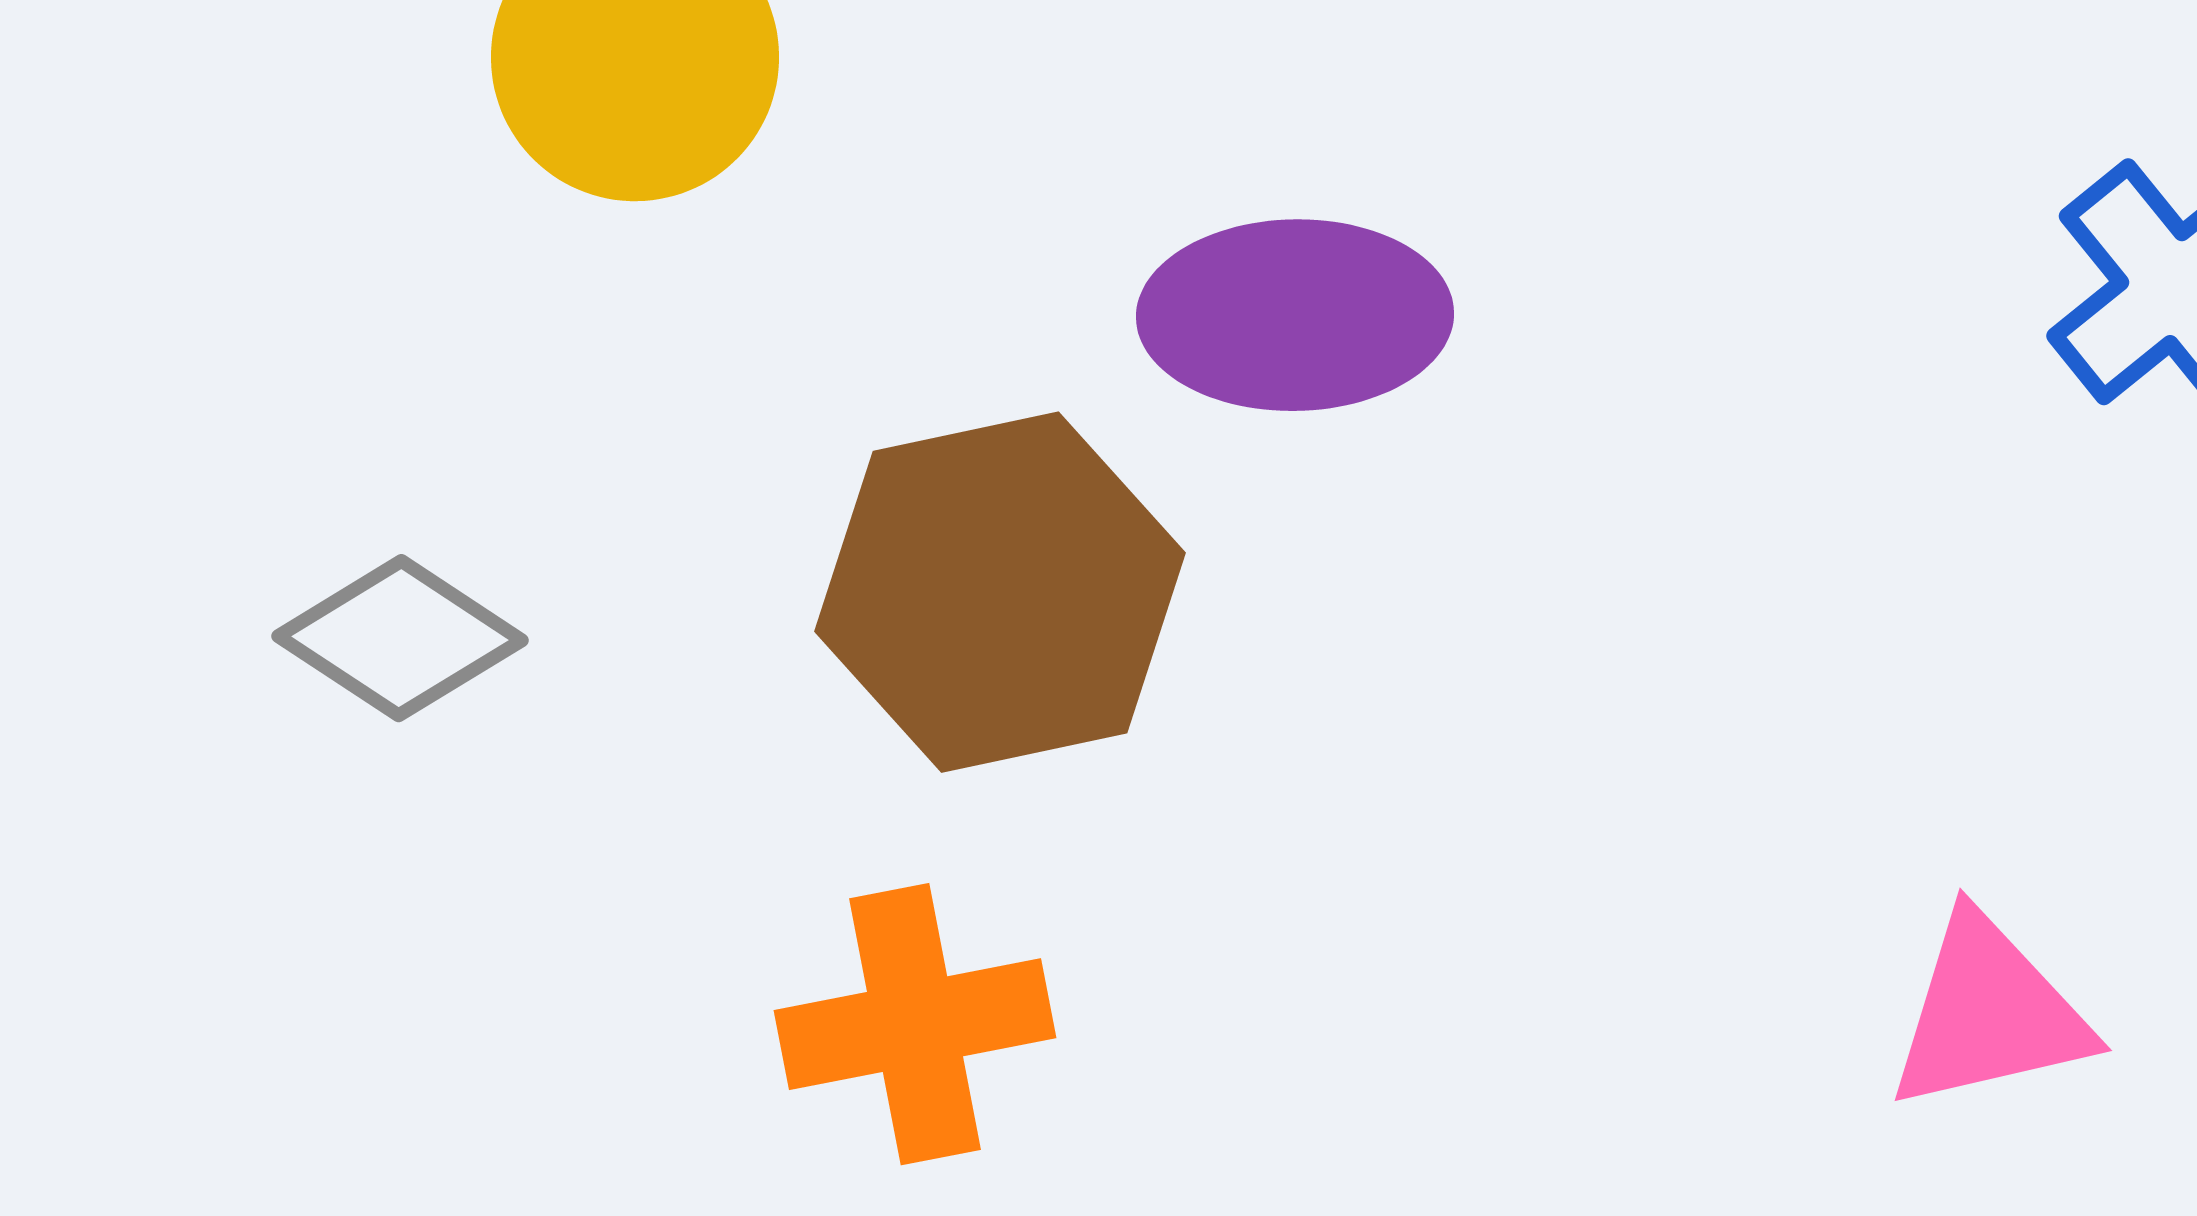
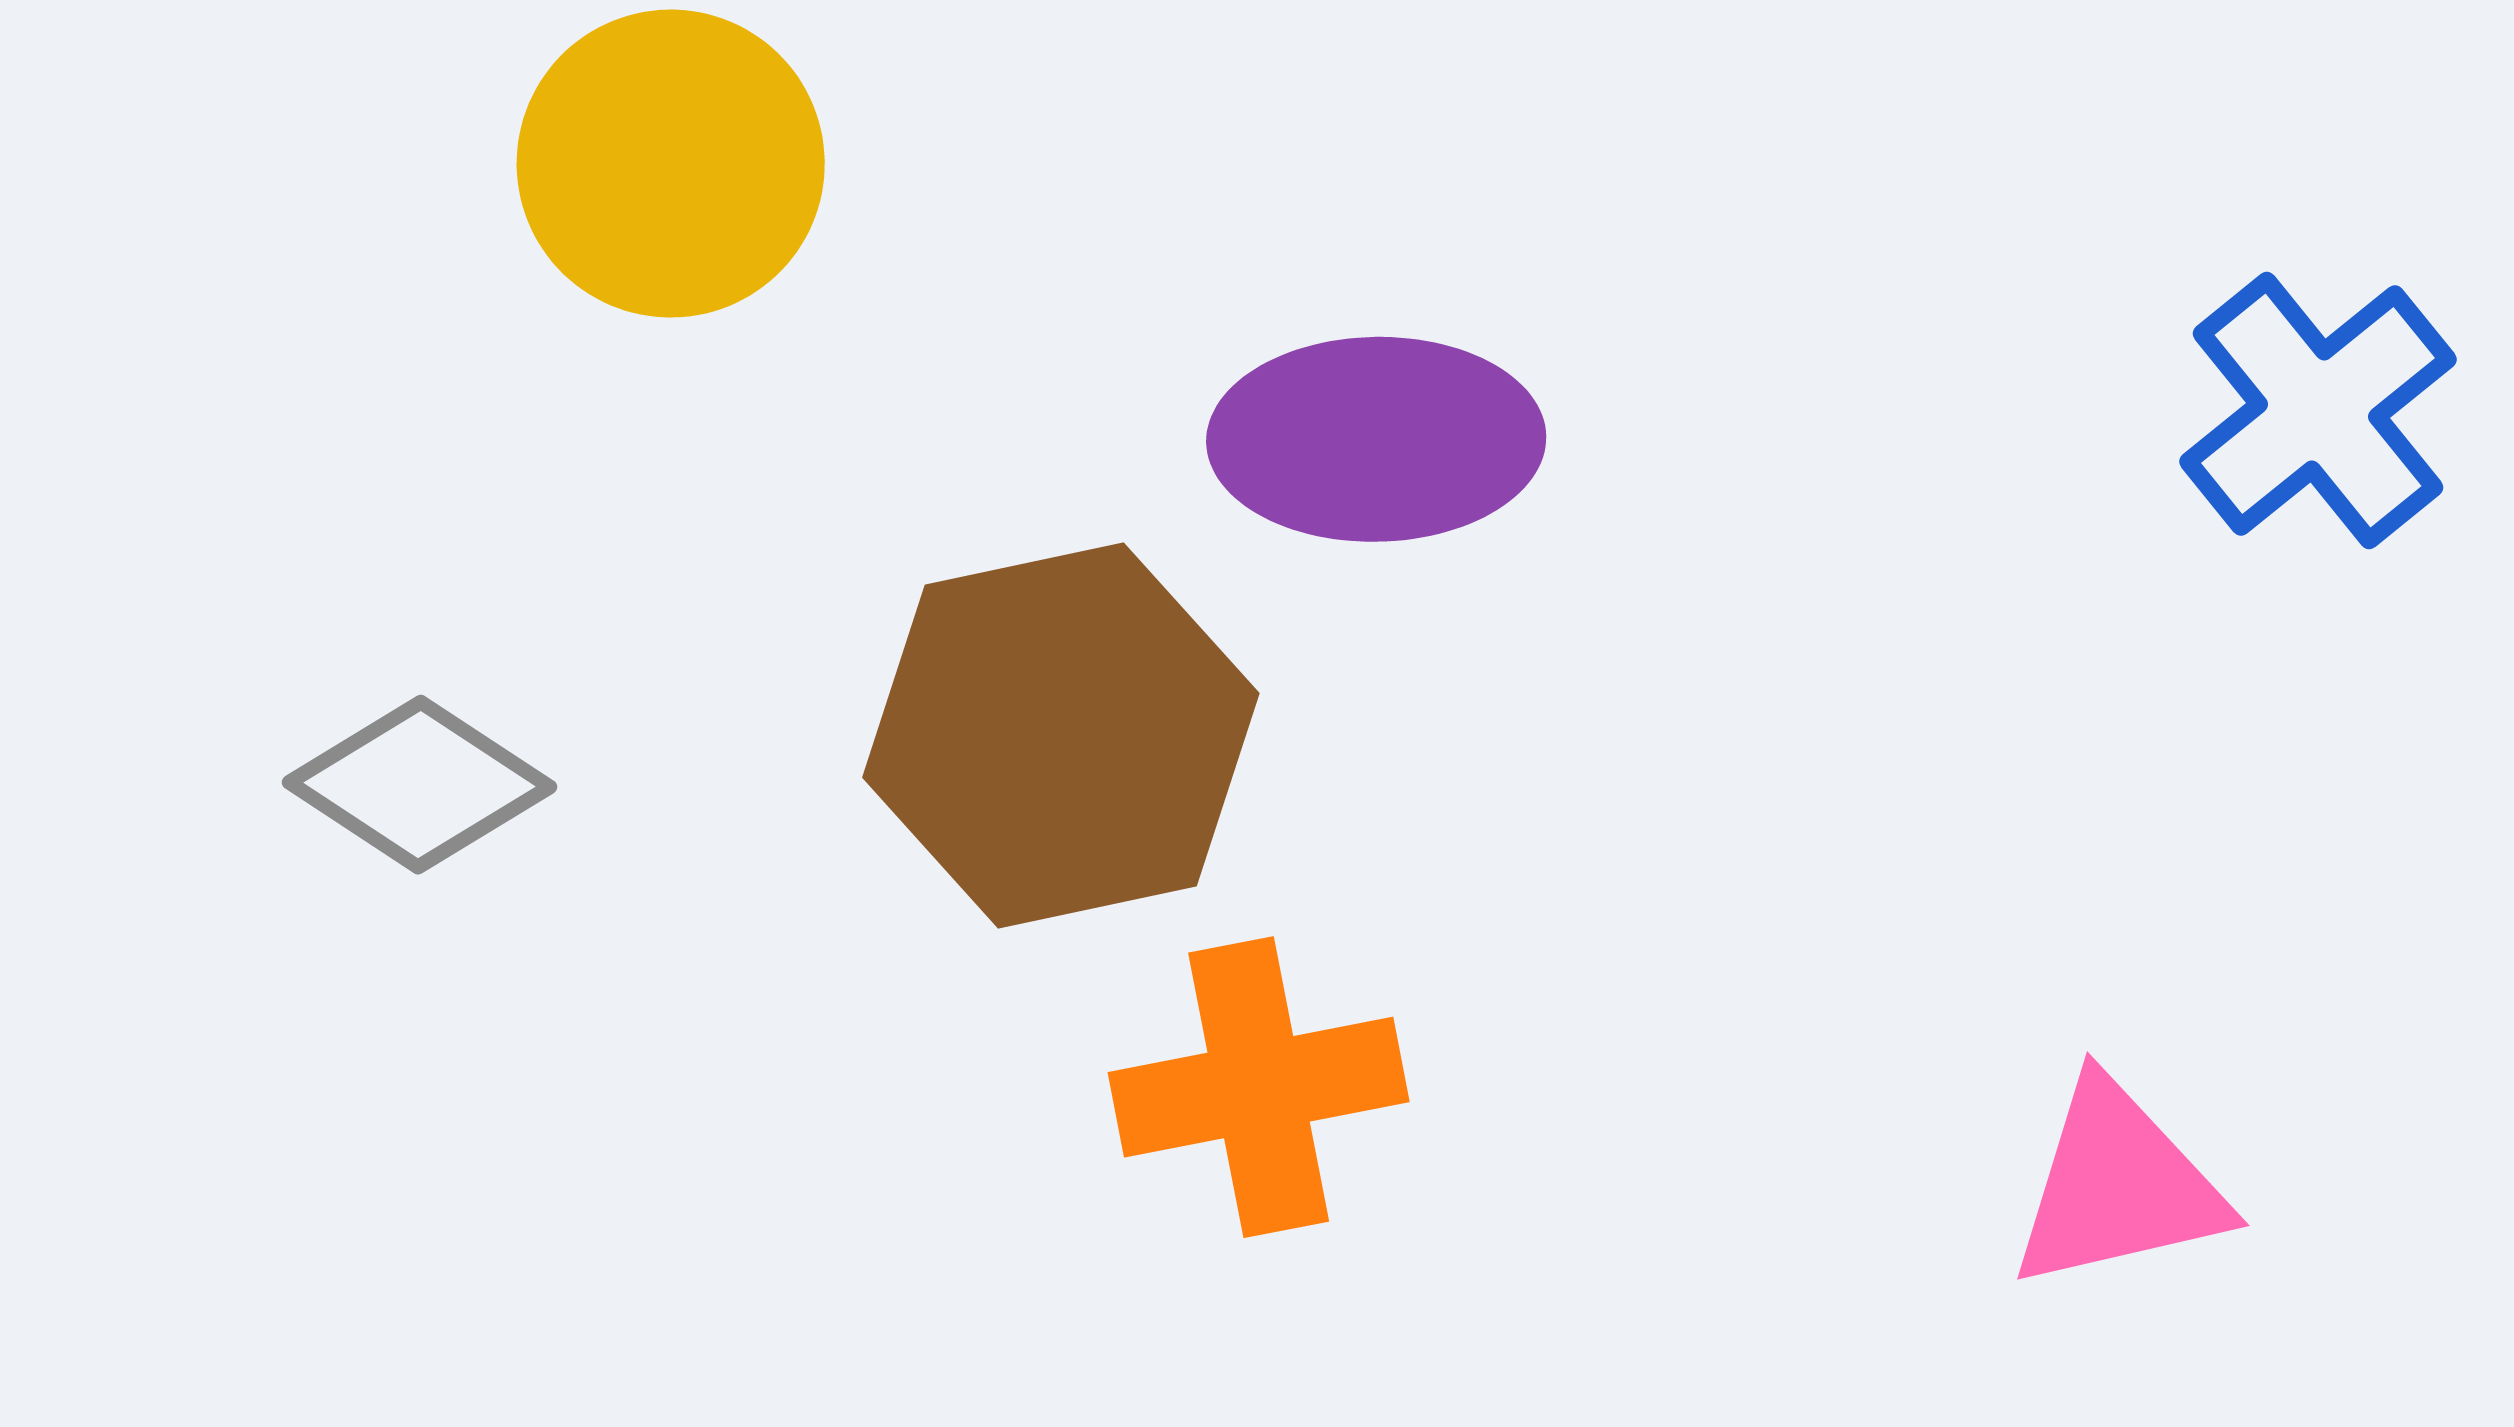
orange cross: (915, 1024) -> (1259, 1087), moved

